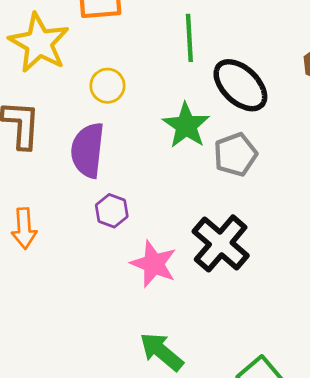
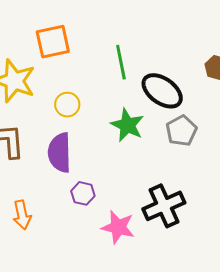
gray pentagon: (235, 154) -> (181, 131), moved
black cross: (221, 243) -> (164, 206), turned 33

